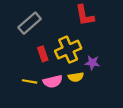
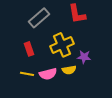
gray rectangle: (30, 23) -> (39, 18), moved
red rectangle: (43, 54) -> (29, 49), moved

